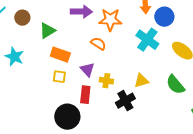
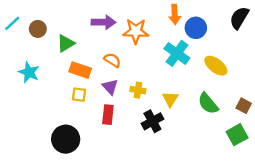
orange semicircle: (98, 44) -> (112, 60), moved
yellow cross: (106, 81) -> (138, 90), moved
yellow triangle: (141, 81) -> (170, 99), turned -42
black circle: (67, 117) -> (66, 139), moved

